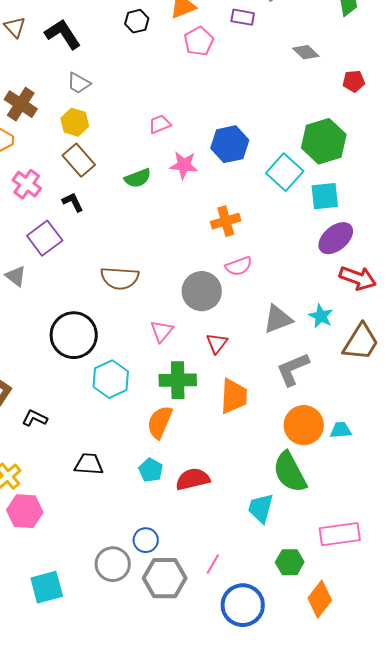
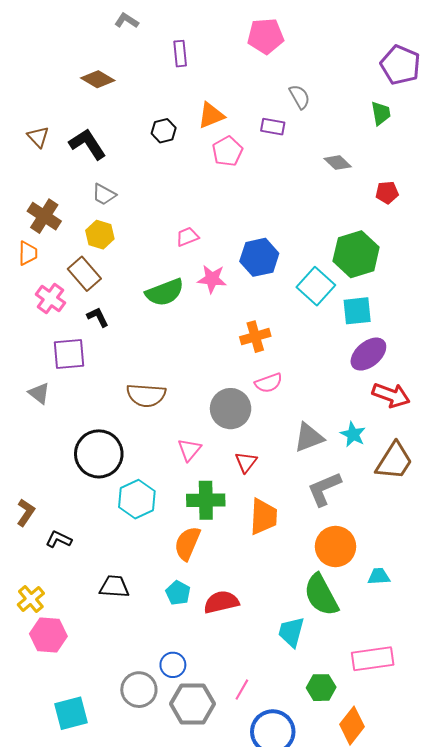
brown rectangle: (79, 160) -> (84, 274), moved
green semicircle: (138, 178) -> (165, 292), size x1.4
purple square: (45, 238) -> (69, 354), turned 32
cyan trapezoid: (341, 430) -> (379, 576), moved

